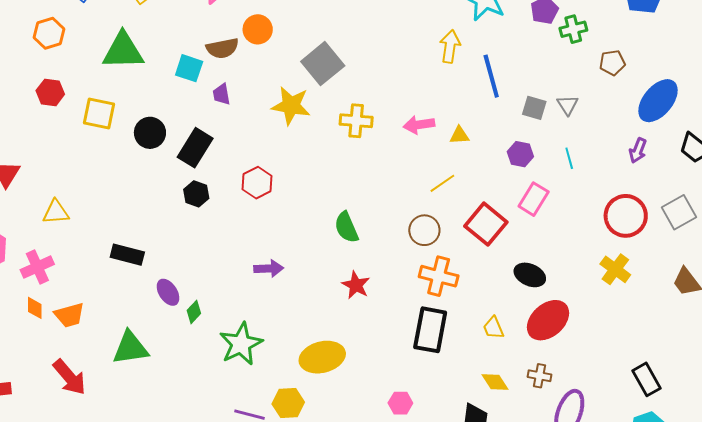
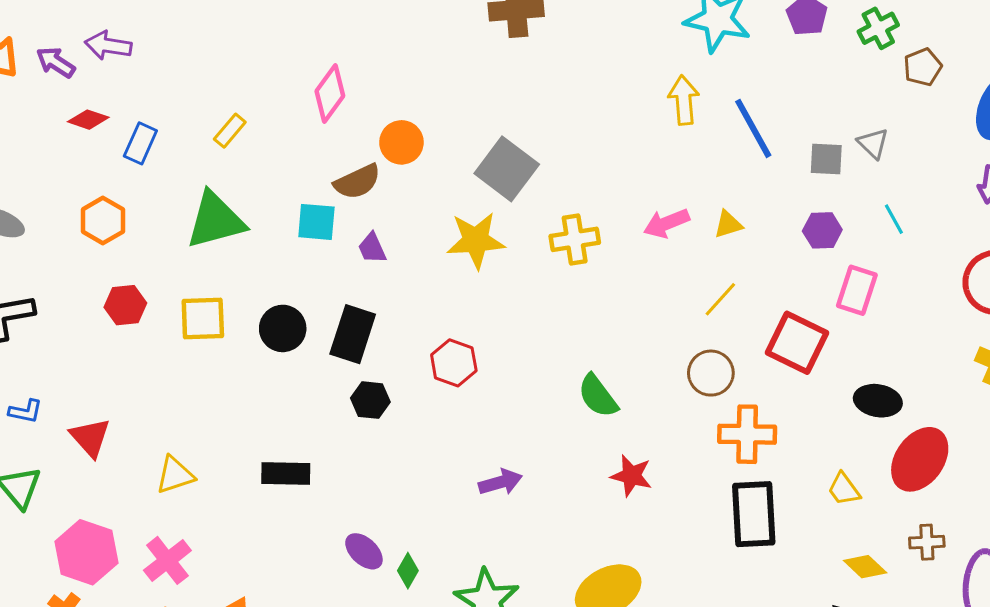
green cross: (573, 29) -> (878, 28), moved
black rectangle: (127, 255) -> (286, 474), moved

